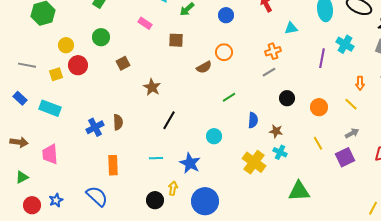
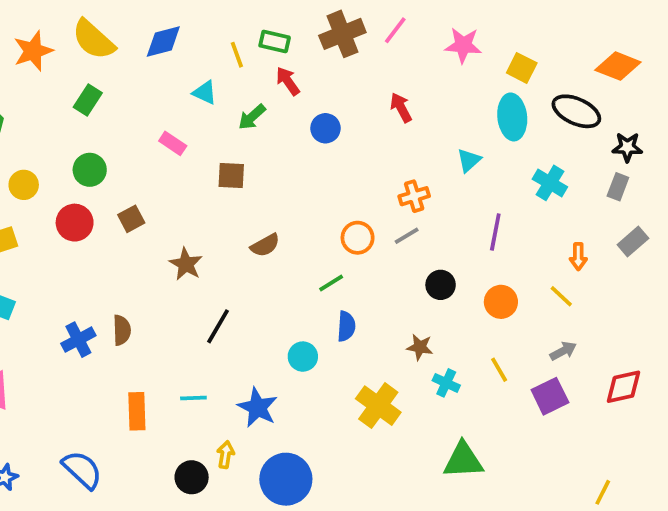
cyan triangle: (291, 28) -> (469, 160), moved, turned -32
orange circle: (224, 52) -> (358, 238), moved
purple line: (322, 58) -> (495, 232), moved
red circle: (78, 65) -> (75, 223), moved
brown semicircle: (204, 67) -> (265, 245), moved
blue semicircle: (253, 120) -> (346, 326), moved
cyan cross: (280, 152) -> (446, 383), moved
orange rectangle: (113, 165) -> (137, 411), moved

